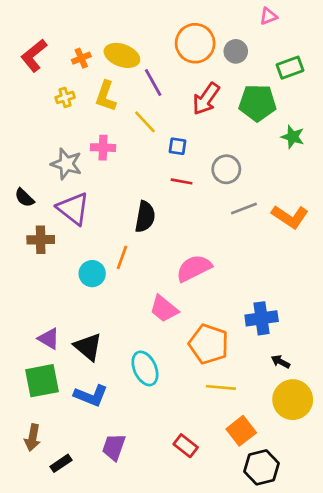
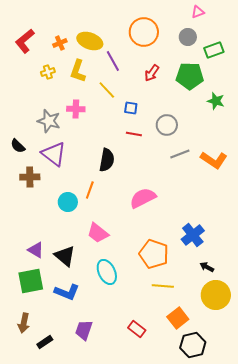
gray circle: (236, 51) -> (188, 37), moved
red arrow: (206, 99) -> (152, 73), size x0.7
pink trapezoid: (164, 309) -> (98, 233), moved
blue cross: (262, 318) -> (193, 235), turned -30

